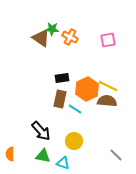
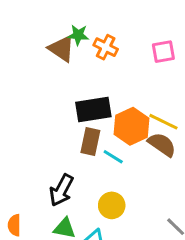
black rectangle: (62, 78) -> (93, 110), size x1.6
brown semicircle: (107, 101) -> (162, 145), turned 30
black arrow: (41, 131) -> (61, 190), turned 70

